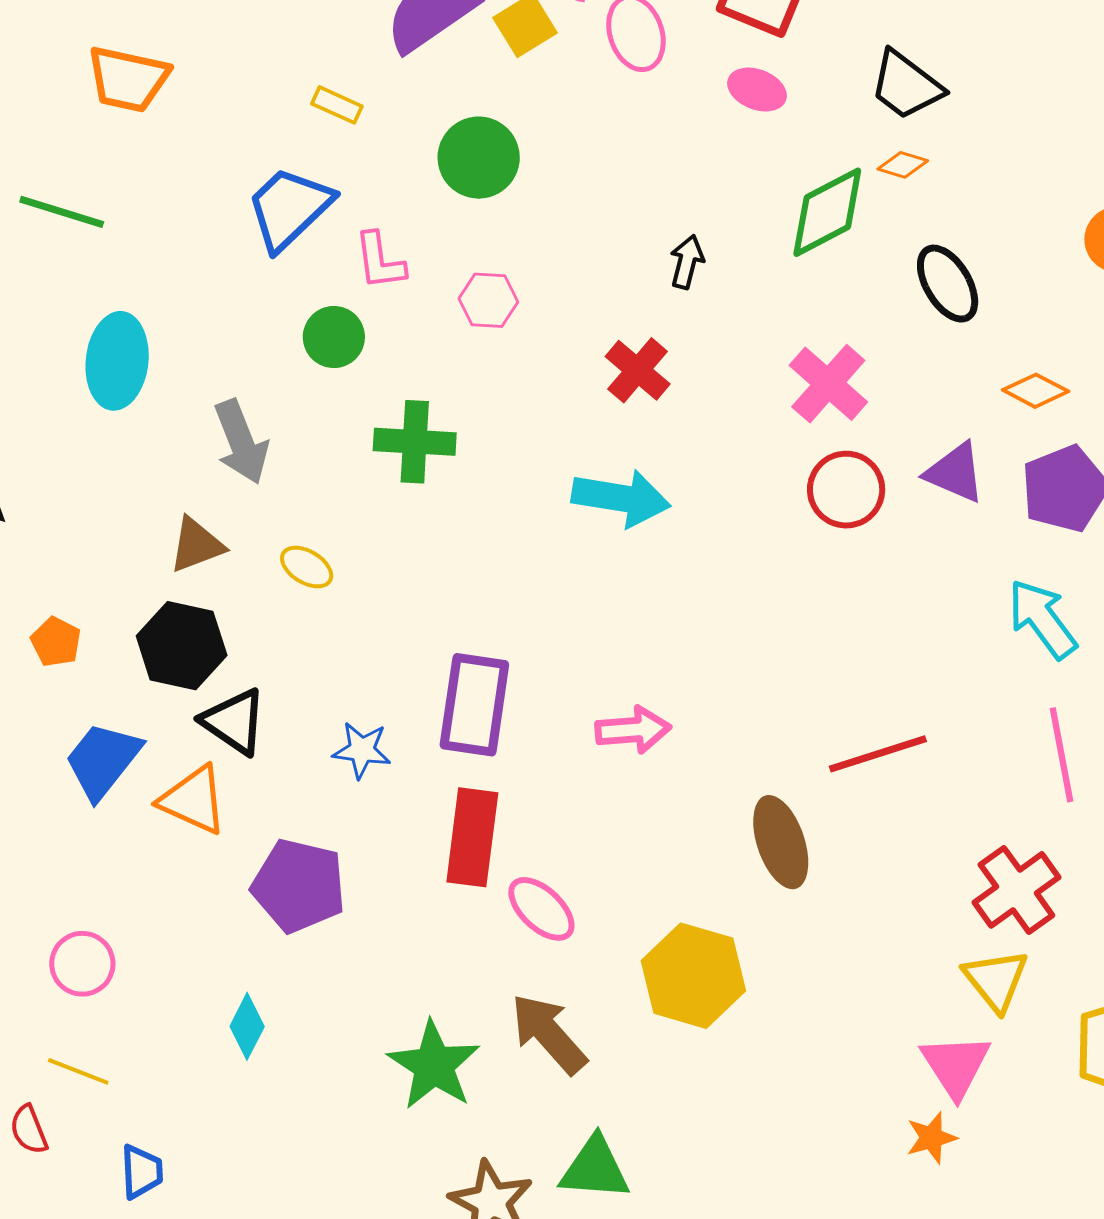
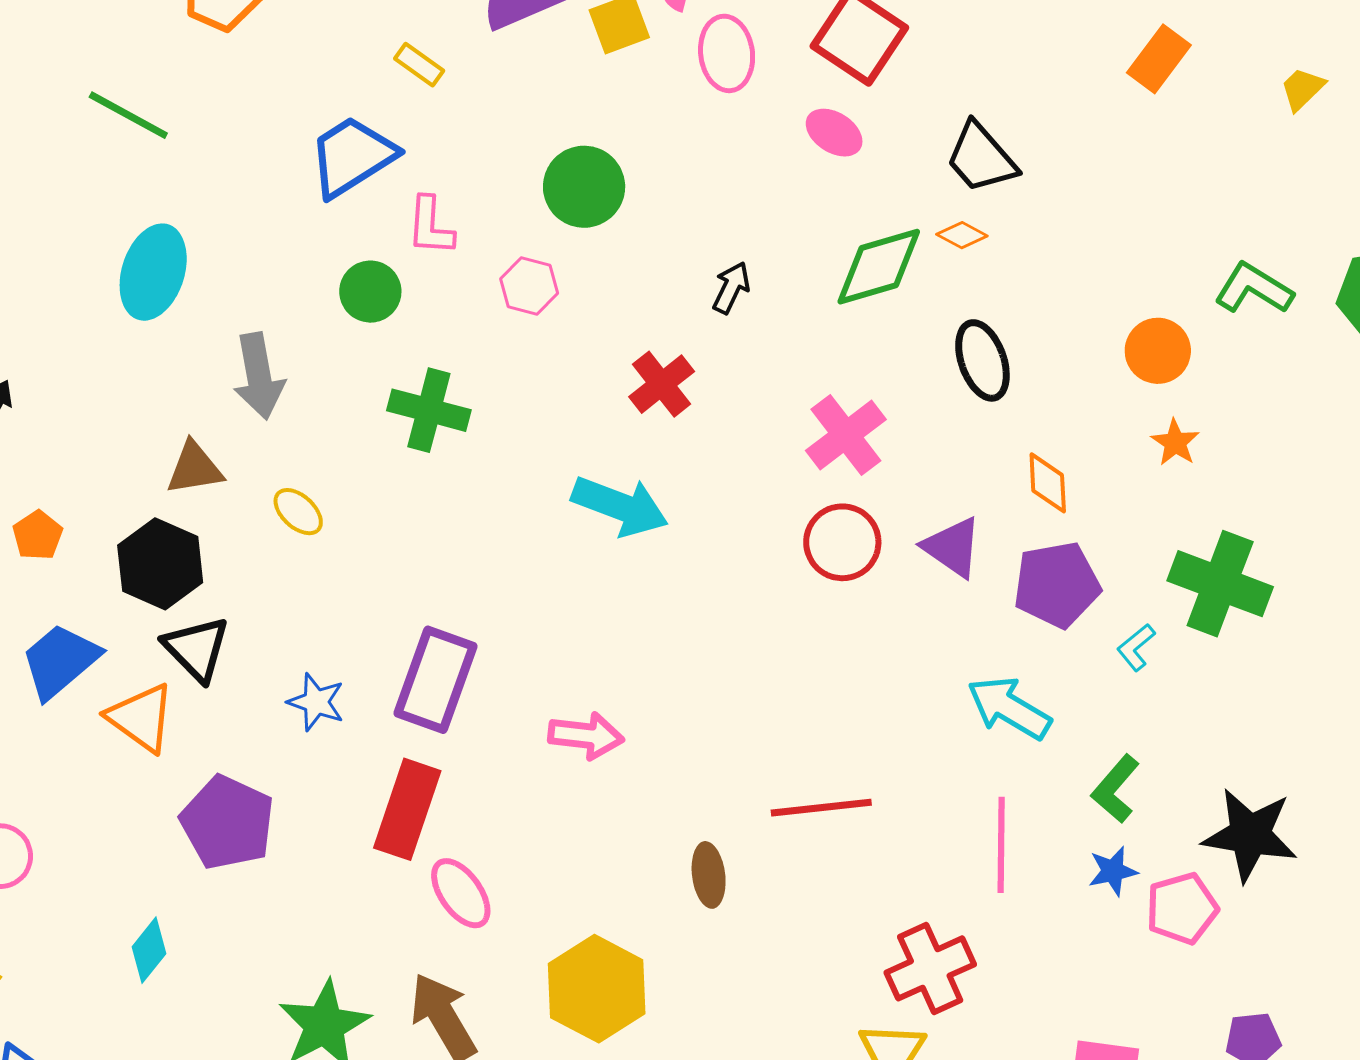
green circle: (479, 158) -> (584, 187), moved
orange diamond: (1036, 391) -> (1048, 483), turned 48
cyan arrow: (1042, 619) -> (1009, 708), turned -34
brown ellipse: (781, 842) -> (709, 875), size x0.7

